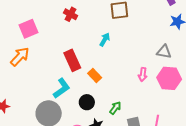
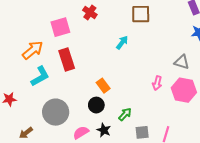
pink square: (29, 29) -> (60, 27), moved
red rectangle: (72, 60) -> (67, 59), moved
orange rectangle: (95, 75) -> (103, 86), moved
cyan L-shape: (62, 88) -> (40, 76), moved

